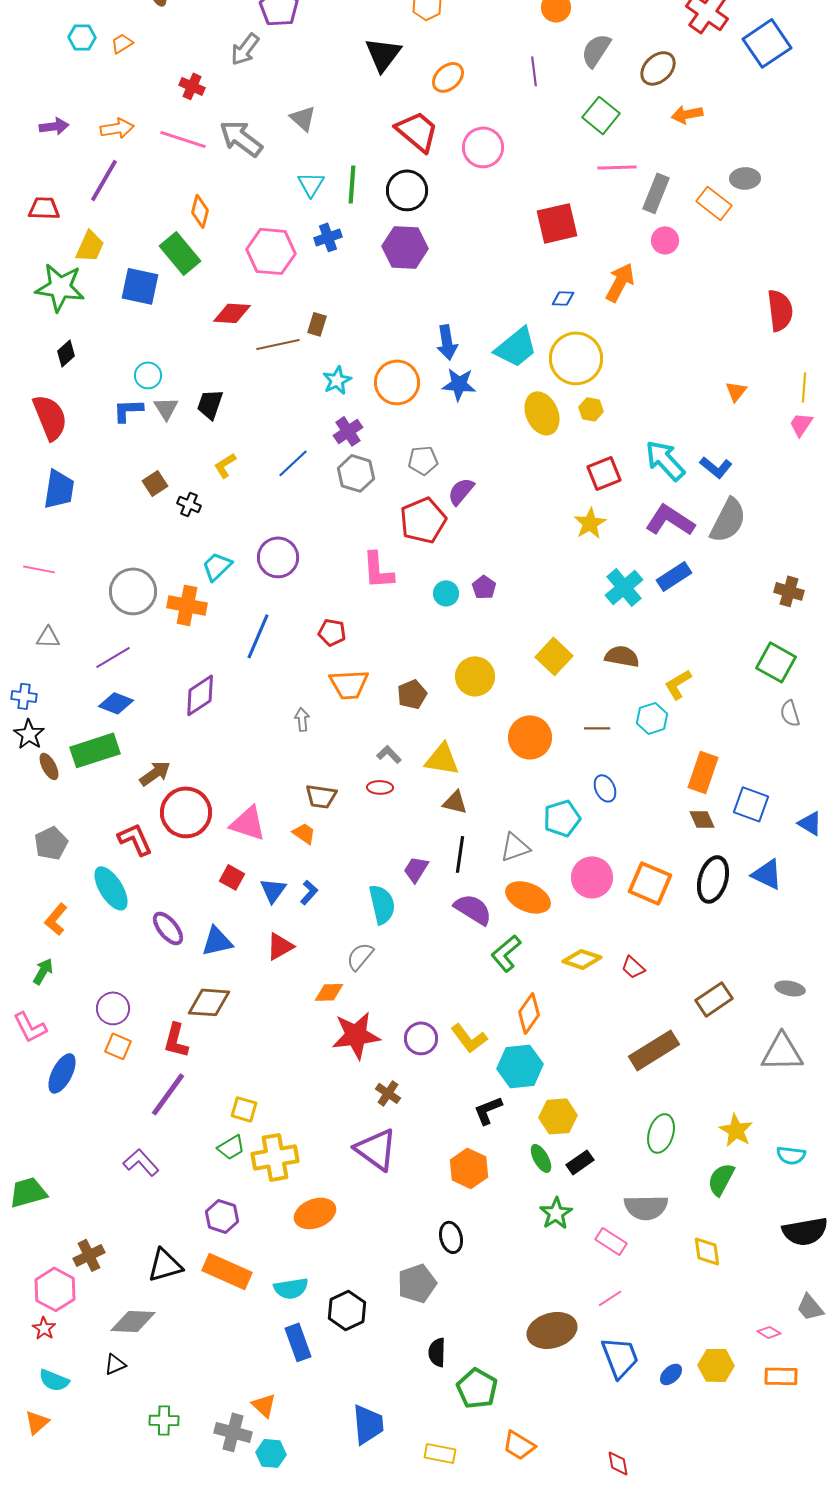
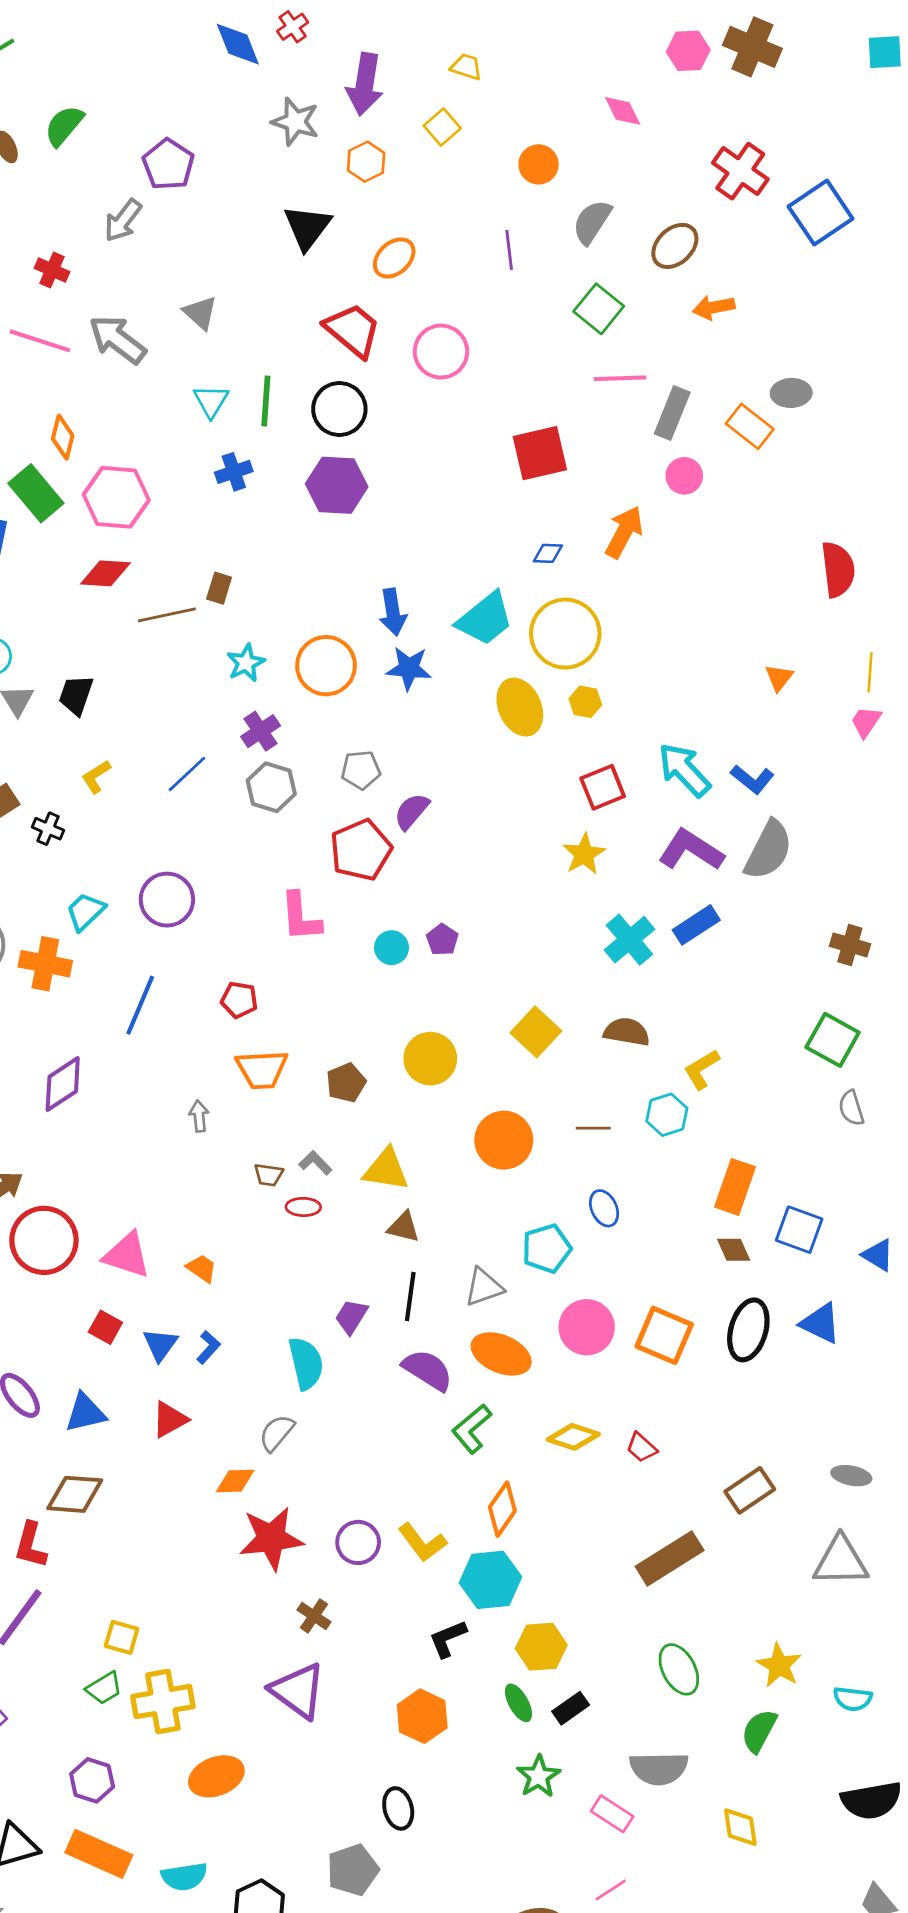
pink hexagon: (271, 251) -> (116, 497), moved
brown trapezoid: (321, 796) -> (269, 1175), moved, size x0.7
green ellipse: (661, 1133) -> (679, 1669), turned -45

